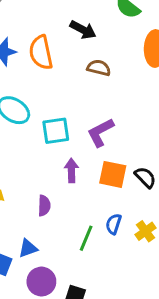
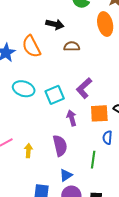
purple semicircle: (44, 206) -> (60, 146), size x1.5
blue semicircle: (114, 224) -> (107, 138), moved
blue triangle: (28, 248) -> (66, 175), moved

